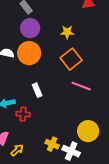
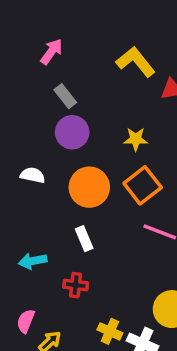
orange circle: (29, 53) -> (89, 187), moved
red cross: (23, 114) -> (76, 285), moved

